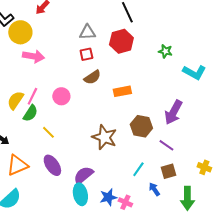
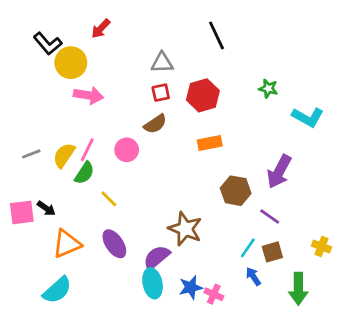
red hexagon: (121, 41) -> (203, 95), moved
brown semicircle: (92, 77) -> (155, 124), moved
brown star: (104, 137) -> (185, 229), moved
cyan line: (138, 169) -> (248, 248), moved

